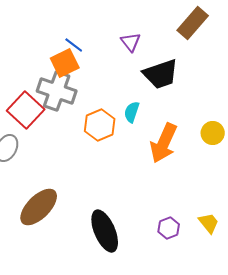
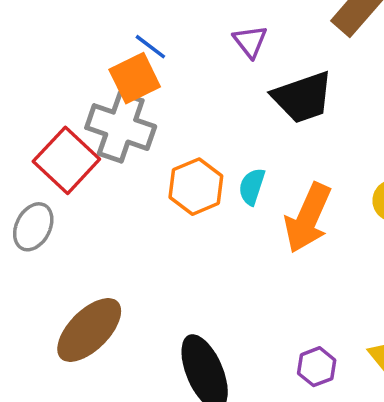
cyan semicircle: (132, 112) -> (252, 187), moved

